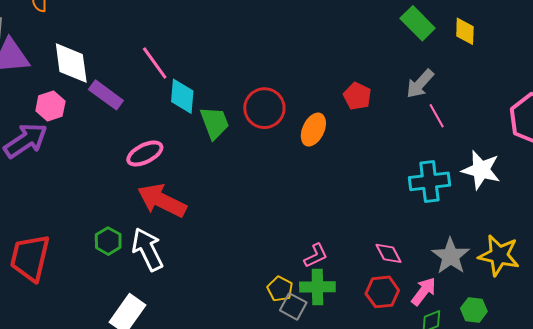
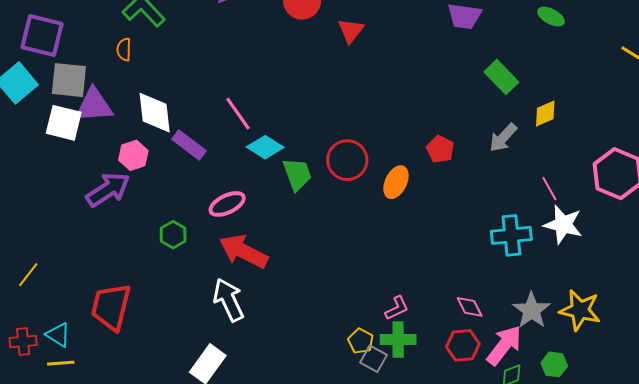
yellow diamond: (465, 31) -> (545, 114), moved, turned 64
cyan diamond: (182, 96) -> (265, 147), turned -63
pink line: (437, 116) -> (549, 189), moved
green hexagon: (108, 241) -> (173, 235), moved
pink arrow: (424, 291) -> (504, 345), size x1.4

